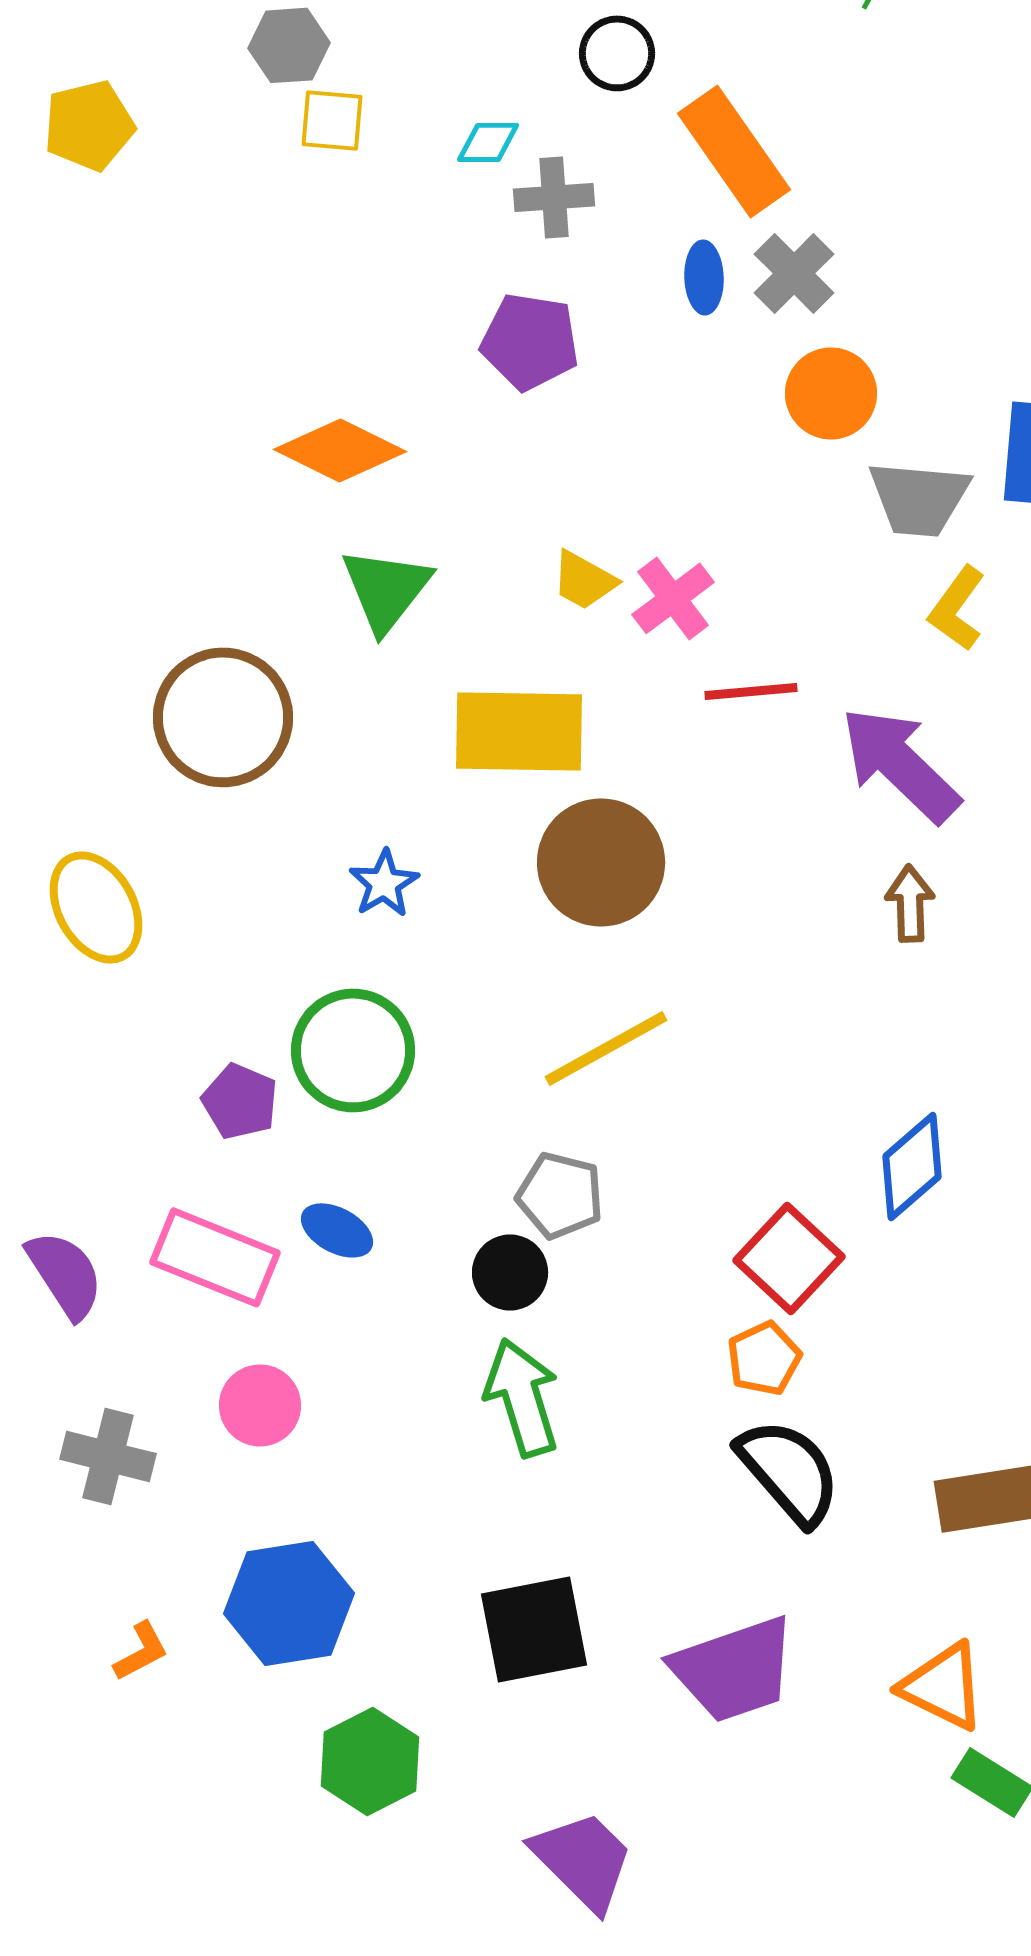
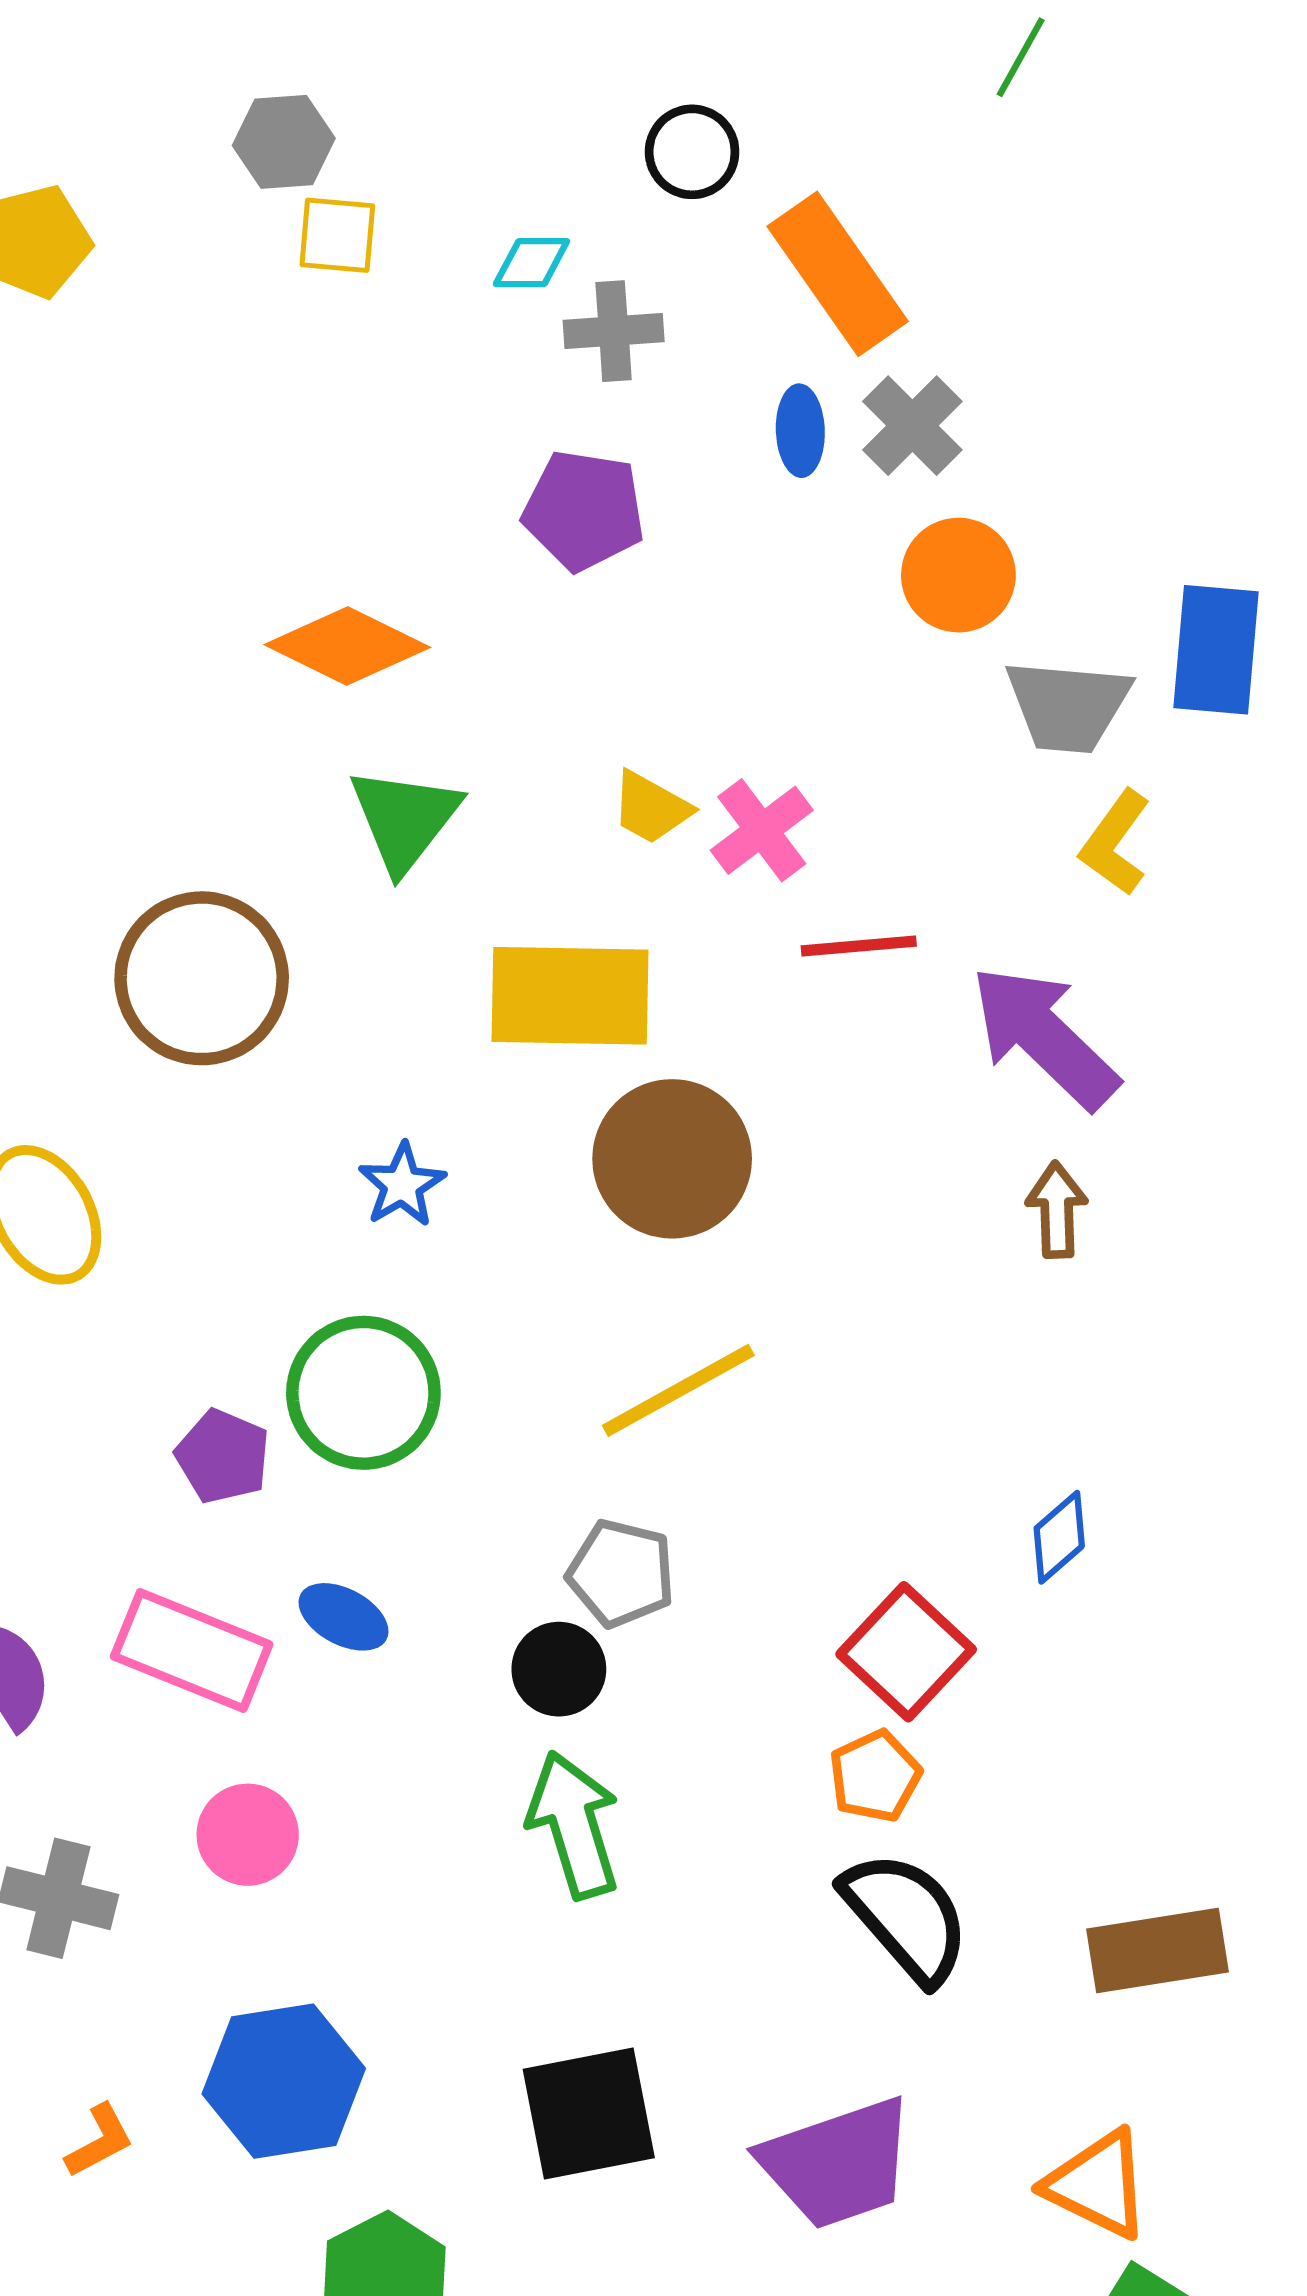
blue diamond: (912, 1166) -> (1059, 1537), size x0.7

